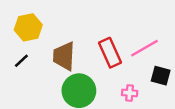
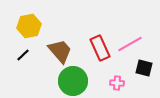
brown trapezoid: (64, 56) -> (60, 51), turned 136

